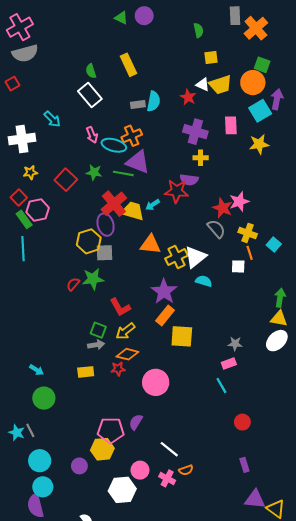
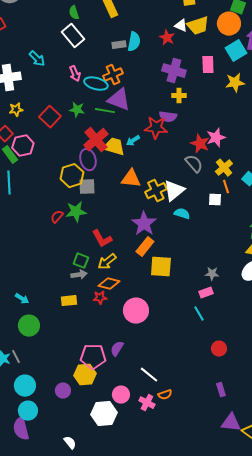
yellow cross: (248, 233) -> (224, 168), turned 30

